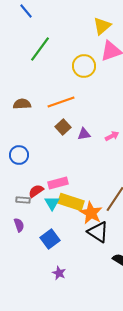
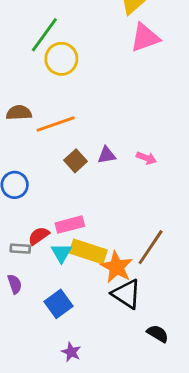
yellow circle: (84, 66) -> (61, 59), moved
orange line: (61, 102) -> (56, 124), moved
brown square: (63, 127) -> (76, 161), moved
pink arrow: (112, 136) -> (146, 158), turned 48

